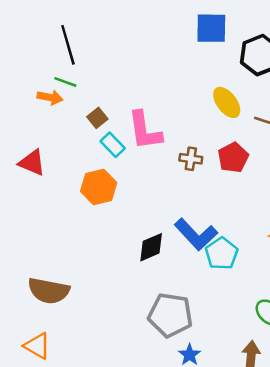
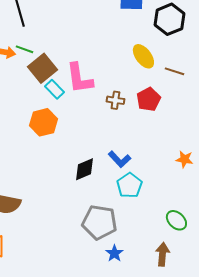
green line: (65, 82) -> (24, 49), moved
brown square: (97, 118) -> (42, 68), size x1.8
blue L-shape: (196, 234) -> (119, 159), size x0.7
cyan pentagon: (222, 254) -> (129, 185), moved

